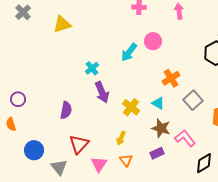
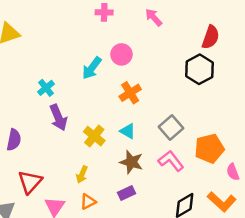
pink arrow: (179, 11) -> (154, 17), turned -35
orange cross: (171, 78) -> (130, 93), moved
pink L-shape: (185, 138) -> (171, 161), moved
orange triangle: (126, 160) -> (88, 202), turned 40

